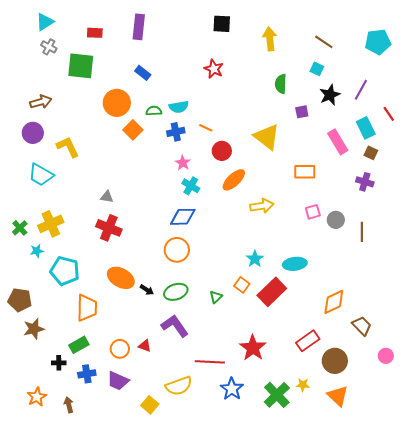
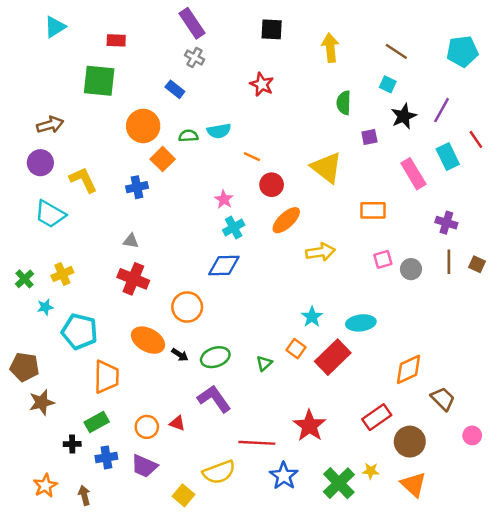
purple rectangle: (139, 27) -> (192, 23), moved, turned -40
gray cross: (49, 47) -> (194, 57), moved
blue cross: (176, 132) -> (137, 187), moved
brown square: (371, 153) -> (477, 264), moved
cyan cross: (191, 186) -> (234, 228), turned 30
yellow cross: (51, 224) -> (62, 274), size x0.7
brown line: (362, 232) -> (449, 262), moved
orange circle: (177, 250) -> (187, 307), moved

